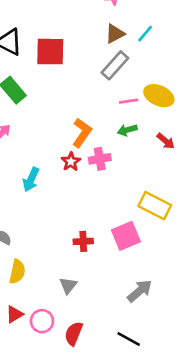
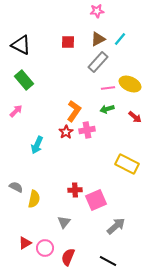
red square: (50, 52) -> (68, 42), moved, size x0.6
pink square: (126, 236) -> (96, 200), moved
yellow semicircle: (17, 272) -> (34, 199), moved

